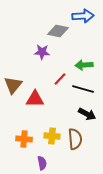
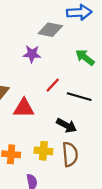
green arrow: (84, 65) -> (85, 57), moved, turned 42
black arrow: (87, 114) -> (67, 125), moved

